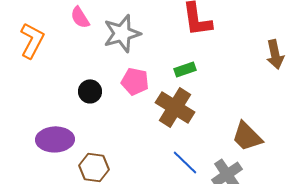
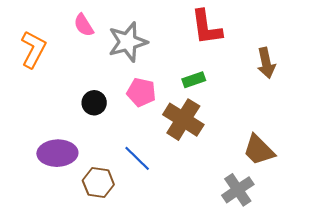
brown arrow: (275, 54) -> (266, 63), moved
blue line: (185, 162) -> (137, 158), moved

